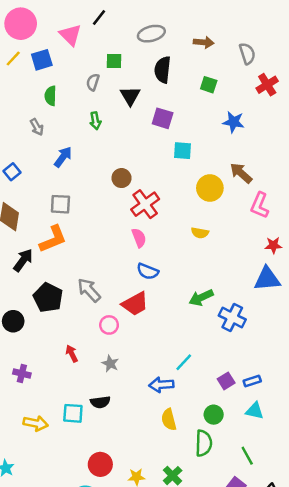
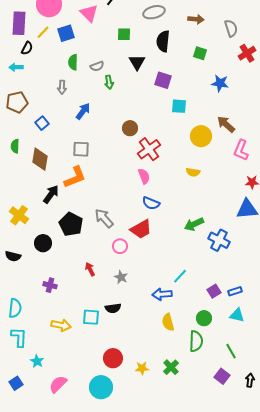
gray semicircle: (93, 82) -> (97, 66), moved, turned -128
gray arrow: (37, 127) -> (62, 87), turned 32

